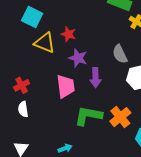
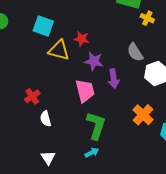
red cross: (22, 85) -> (32, 96), moved
green L-shape: (88, 116) -> (96, 126), moved, turned 104

